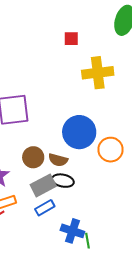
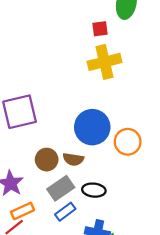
red square: (71, 39) -> (100, 29), moved
black ellipse: (63, 181) -> (94, 190), moved

